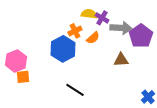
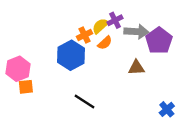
yellow semicircle: (89, 14) -> (100, 26), moved, turned -49
purple cross: (102, 18) -> (115, 20), turned 32

